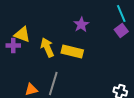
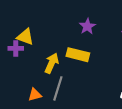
yellow arrow: (47, 48) -> (52, 63), moved, turned 48

